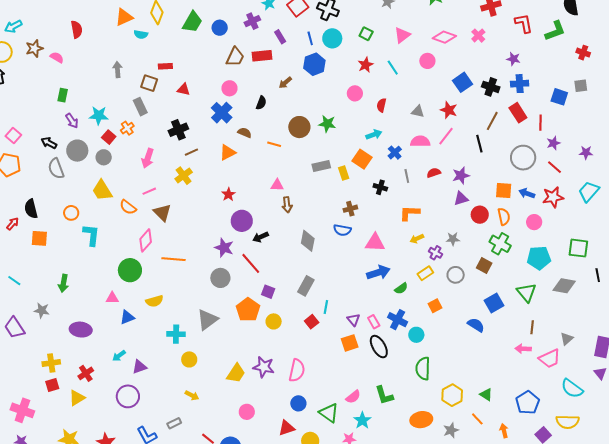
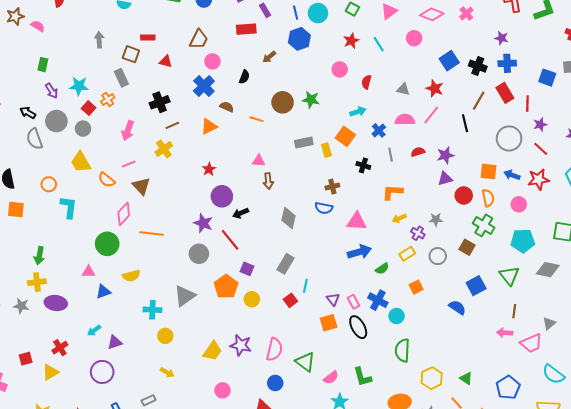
brown trapezoid: (235, 57) -> (199, 39), moved
gray star: (42, 310) -> (21, 306), moved
yellow cross: (51, 363) -> (37, 282), moved
green triangle: (329, 413) -> (305, 362), moved

